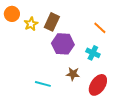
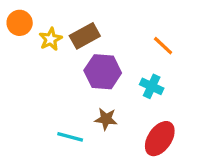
brown rectangle: (52, 22) -> (85, 36), turned 36
brown star: (73, 74) -> (106, 119), moved

